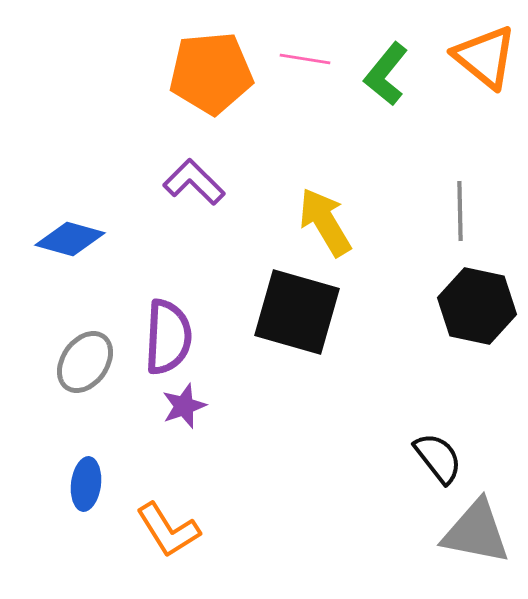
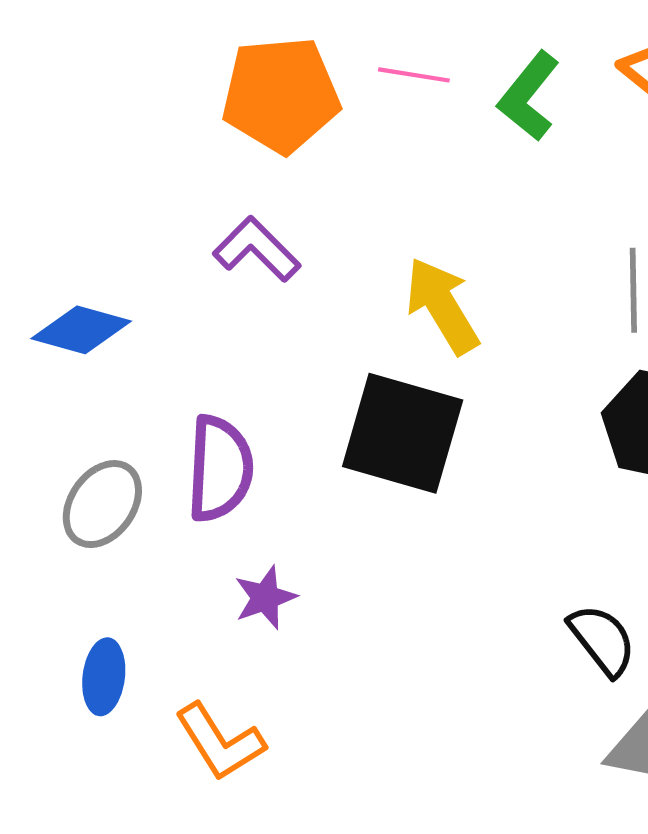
purple star: (184, 406) -> (265, 597), moved

